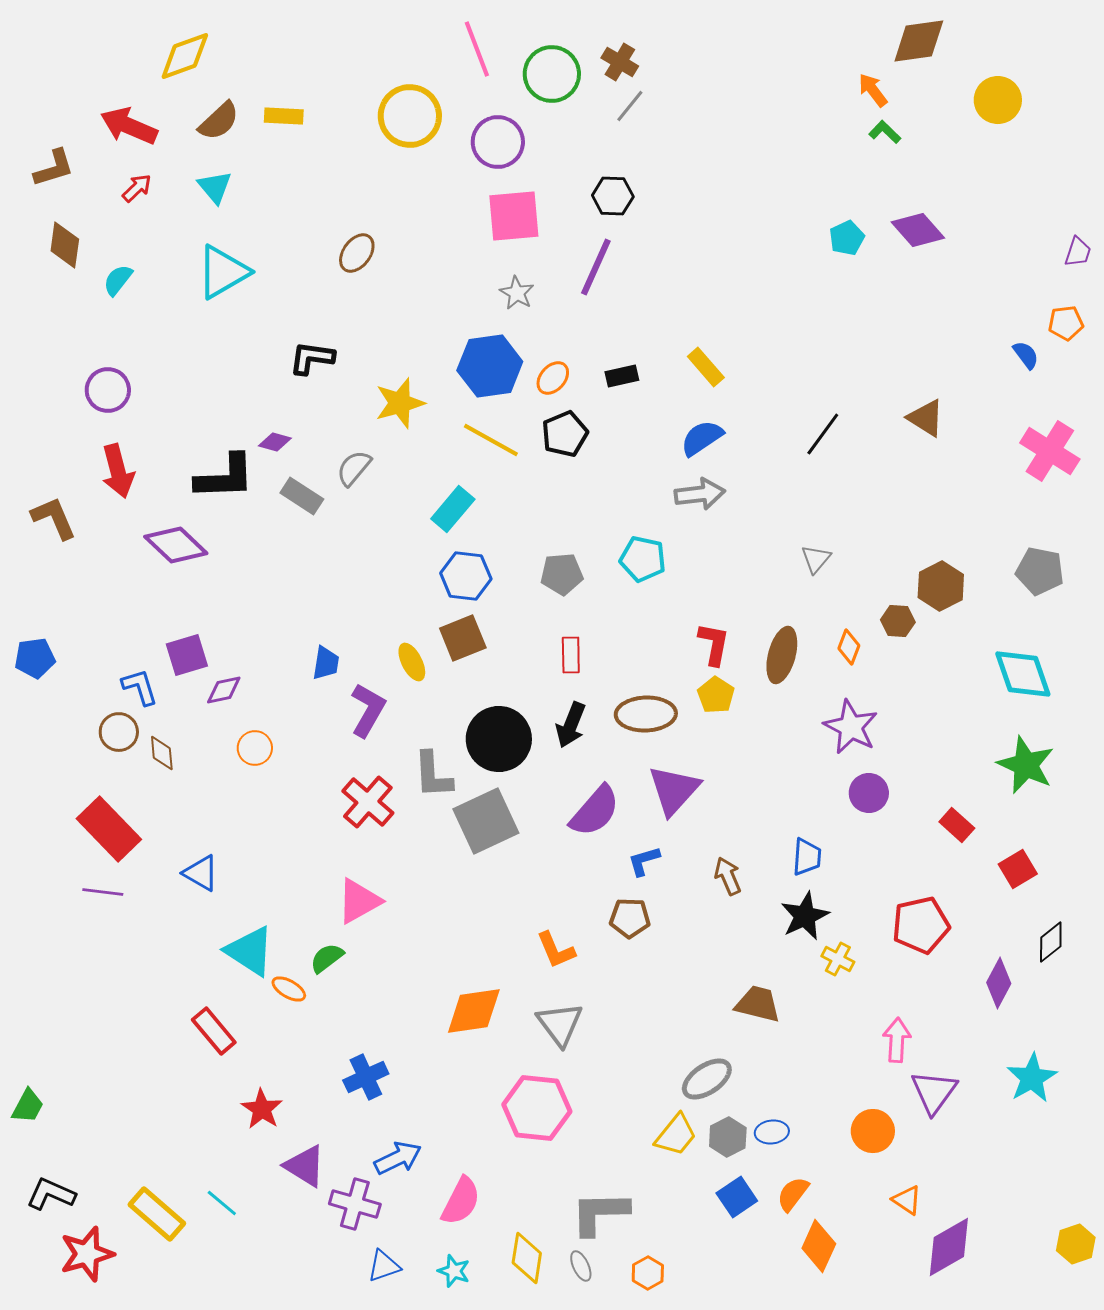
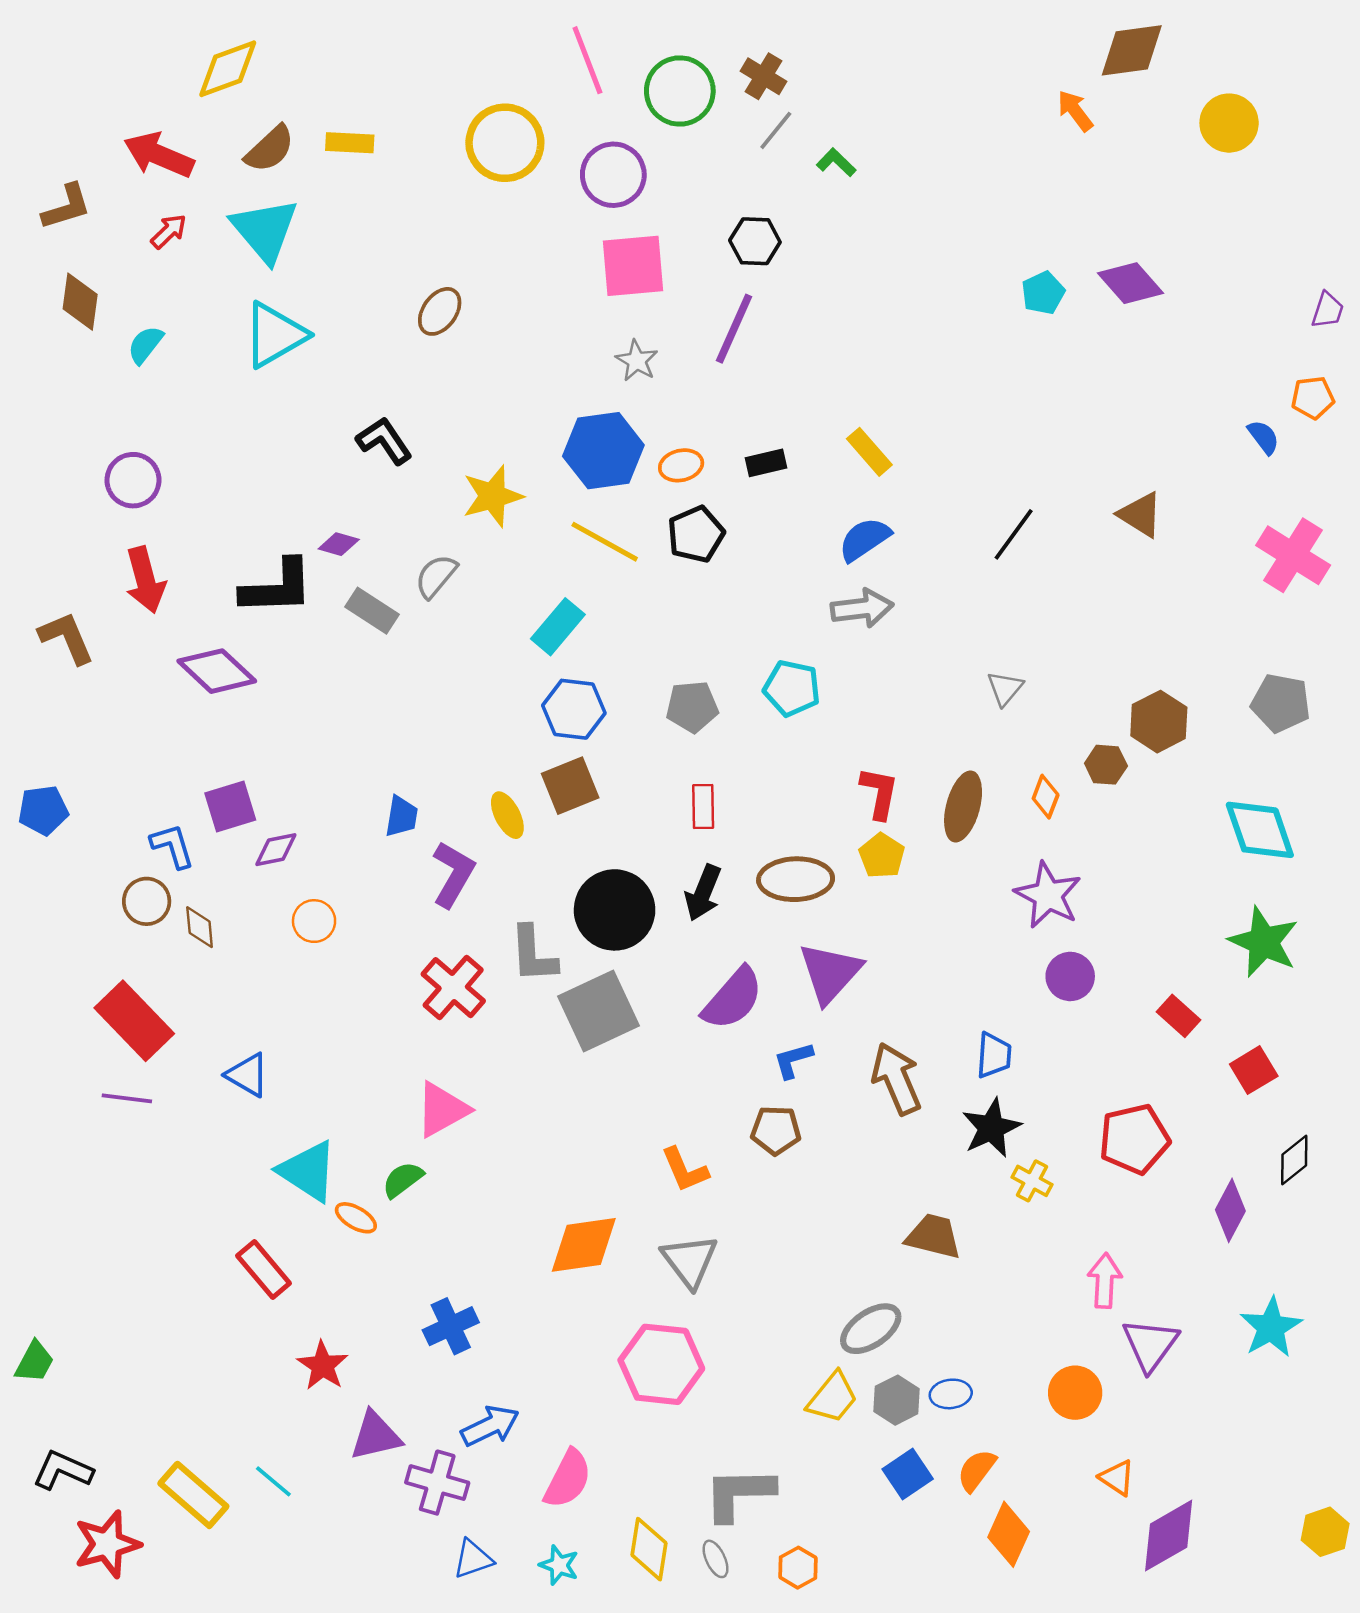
green L-shape: (885, 132) -> (836, 162), moved
cyan triangle: (215, 187) -> (265, 230), size x1.6
black L-shape: (312, 358) -> (384, 441), turned 48
orange ellipse: (553, 378) -> (681, 465), turned 36
brown arrow: (728, 876) -> (897, 1079), size x1.5
purple triangle: (305, 1166) -> (376, 1436), turned -45

